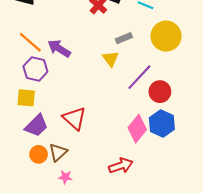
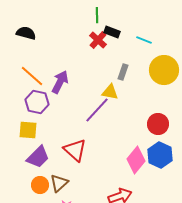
gray rectangle: (124, 38) -> (123, 72), turned -49
purple arrow: (59, 48) -> (60, 82), turned 85
yellow triangle: (111, 59) -> (110, 92), turned -42
purple line: (139, 77) -> (97, 110), moved

